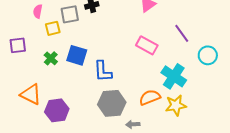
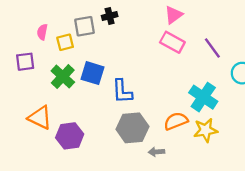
pink semicircle: (38, 11) -> (42, 32), moved
pink rectangle: (147, 45) -> (172, 42), moved
green cross: (51, 58) -> (63, 77), size x1.5

